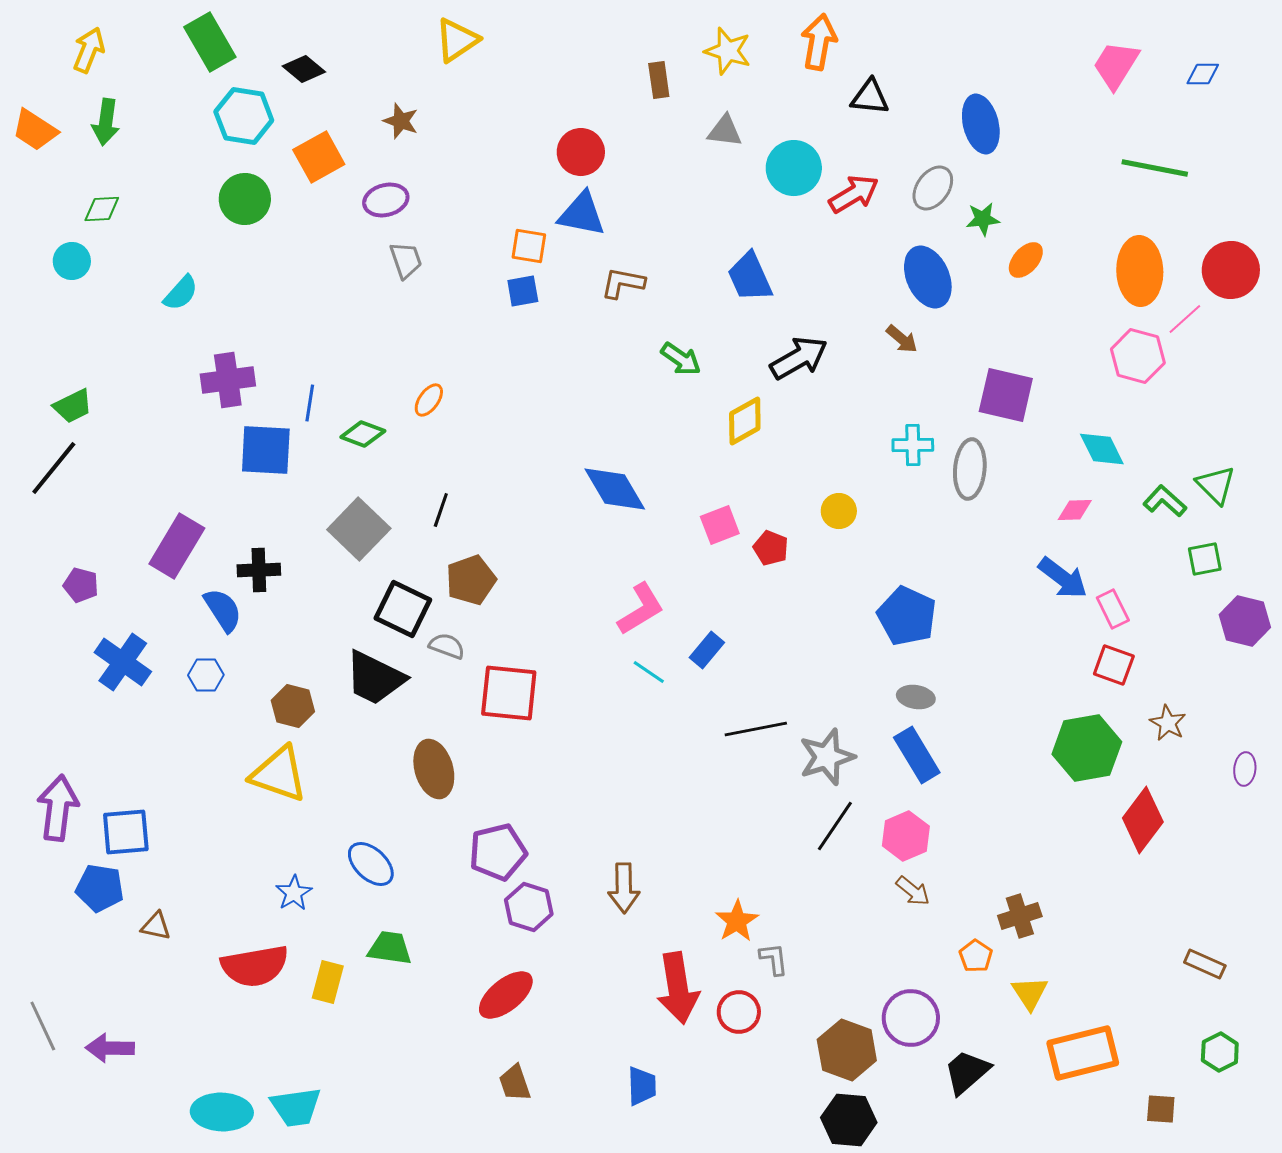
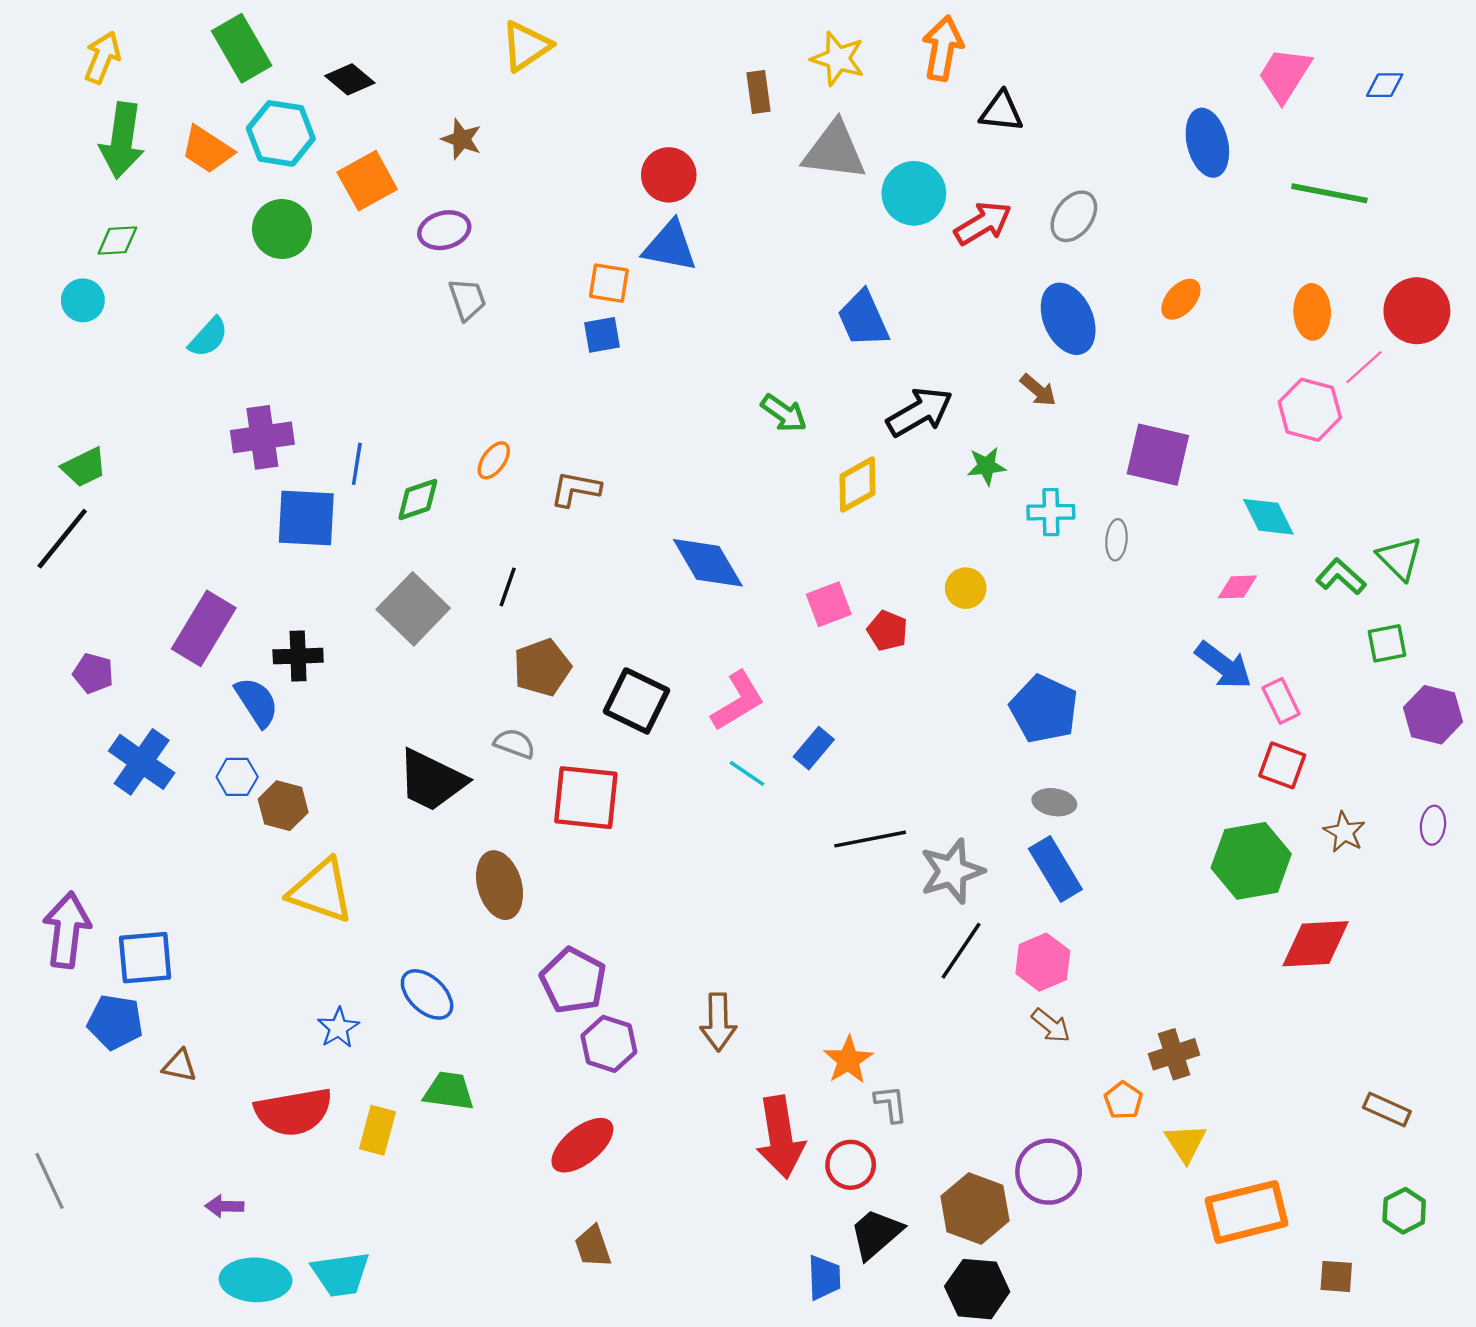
green arrow: (106, 122) -> (122, 140), size x1.4
blue ellipse: (981, 124) -> (1207, 143), moved
orange trapezoid: (35, 130) -> (207, 150), moved
gray triangle: (725, 131) -> (834, 151), size x1.6
green star: (983, 219) -> (986, 466), moved
orange ellipse: (1140, 271) -> (1312, 312), size x0.7
brown L-shape: (623, 283) -> (576, 489), moved
green diamond: (363, 434) -> (418, 499), turned -39
gray ellipse: (970, 469) -> (1116, 540), size x0.6
black square: (403, 609) -> (637, 701), moved
brown hexagon: (293, 706) -> (283, 806), moved
purple ellipse: (1245, 769) -> (1433, 825), moved
red diamond: (1143, 820) -> (1316, 944), turned 50
purple pentagon: (498, 852) -> (573, 981), turned -30
purple arrow: (110, 1048) -> (224, 1206), moved, size x0.7
black trapezoid: (967, 1072) -> (876, 1234), moved
blue trapezoid: (642, 1086) -> (824, 1278), moved

